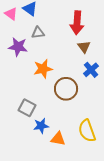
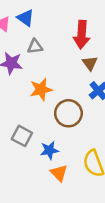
blue star: (41, 126) -> (49, 150), moved
orange triangle: (58, 139) -> (59, 173), turned 35

